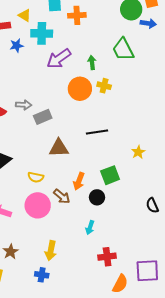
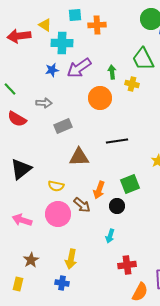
blue star: (17, 45) -> (52, 70), moved
yellow cross: (104, 86) -> (132, 84), moved
gray arrow: (24, 105) -> (44, 103), moved

